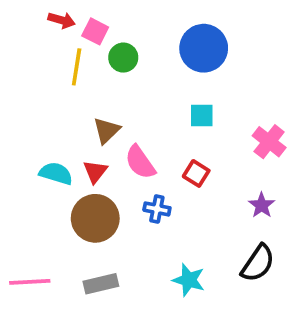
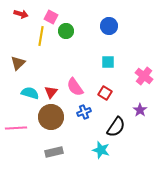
red arrow: (62, 20) -> (21, 14), moved
blue circle: (204, 48) -> (109, 26), size x0.7
brown triangle: (106, 130) -> (18, 63), moved
blue cross: (157, 209) -> (84, 112), turned -32
black semicircle: (258, 263) -> (116, 127), moved
pink line: (30, 282) -> (16, 128), moved

